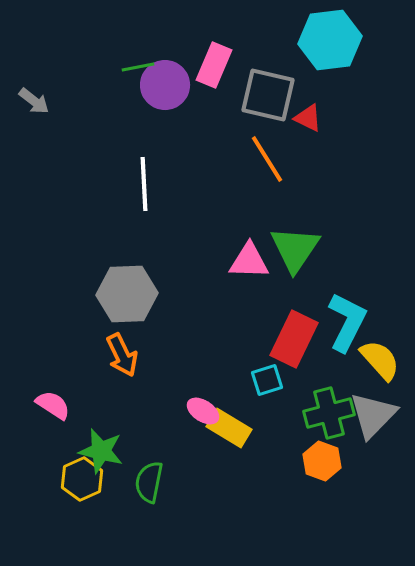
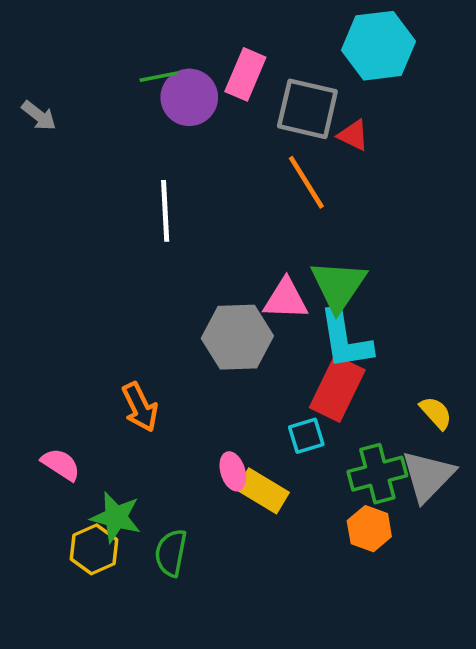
gray hexagon: (127, 294) -> (237, 337), moved
cyan L-shape: (347, 322) -> (345, 339), moved, turned 144
yellow semicircle: (380, 360) -> (436, 413), size x0.7
pink ellipse: (203, 411) -> (233, 471), turned 40

